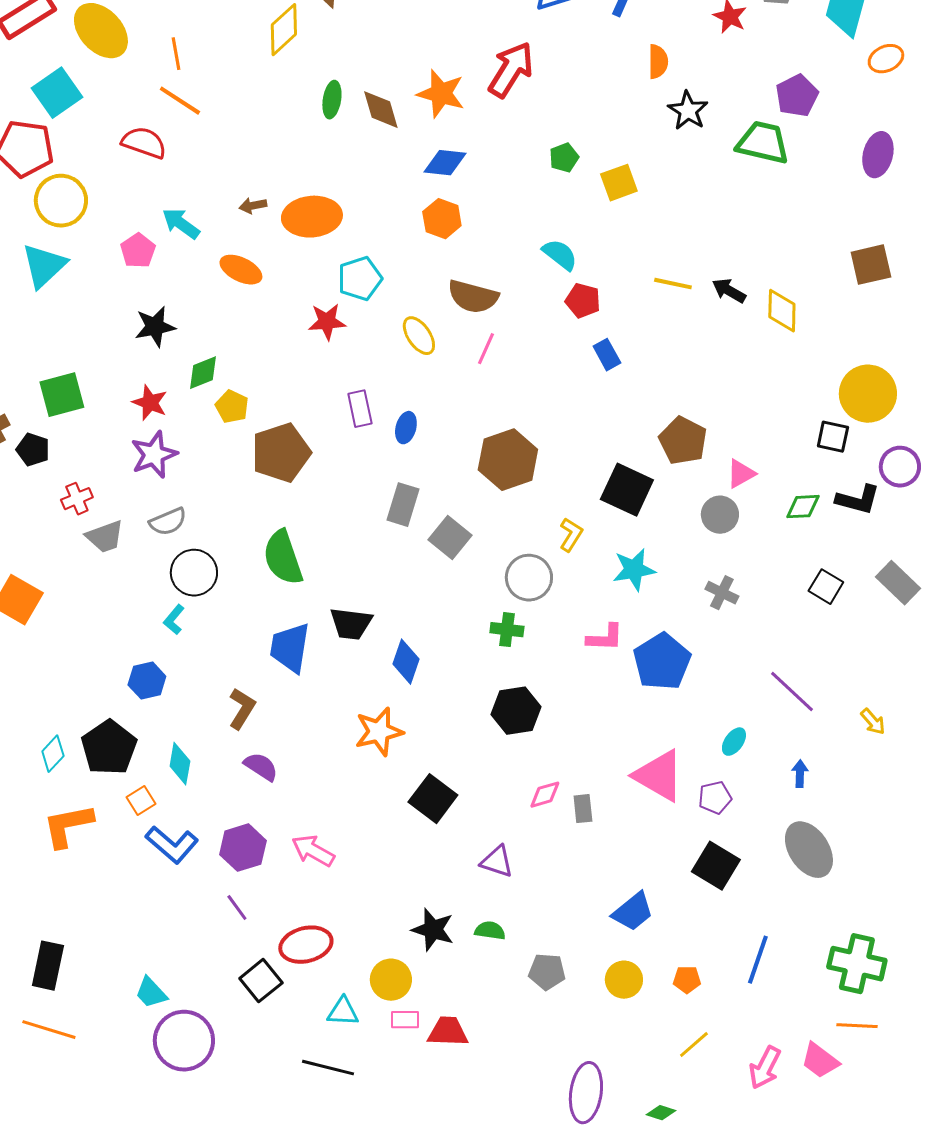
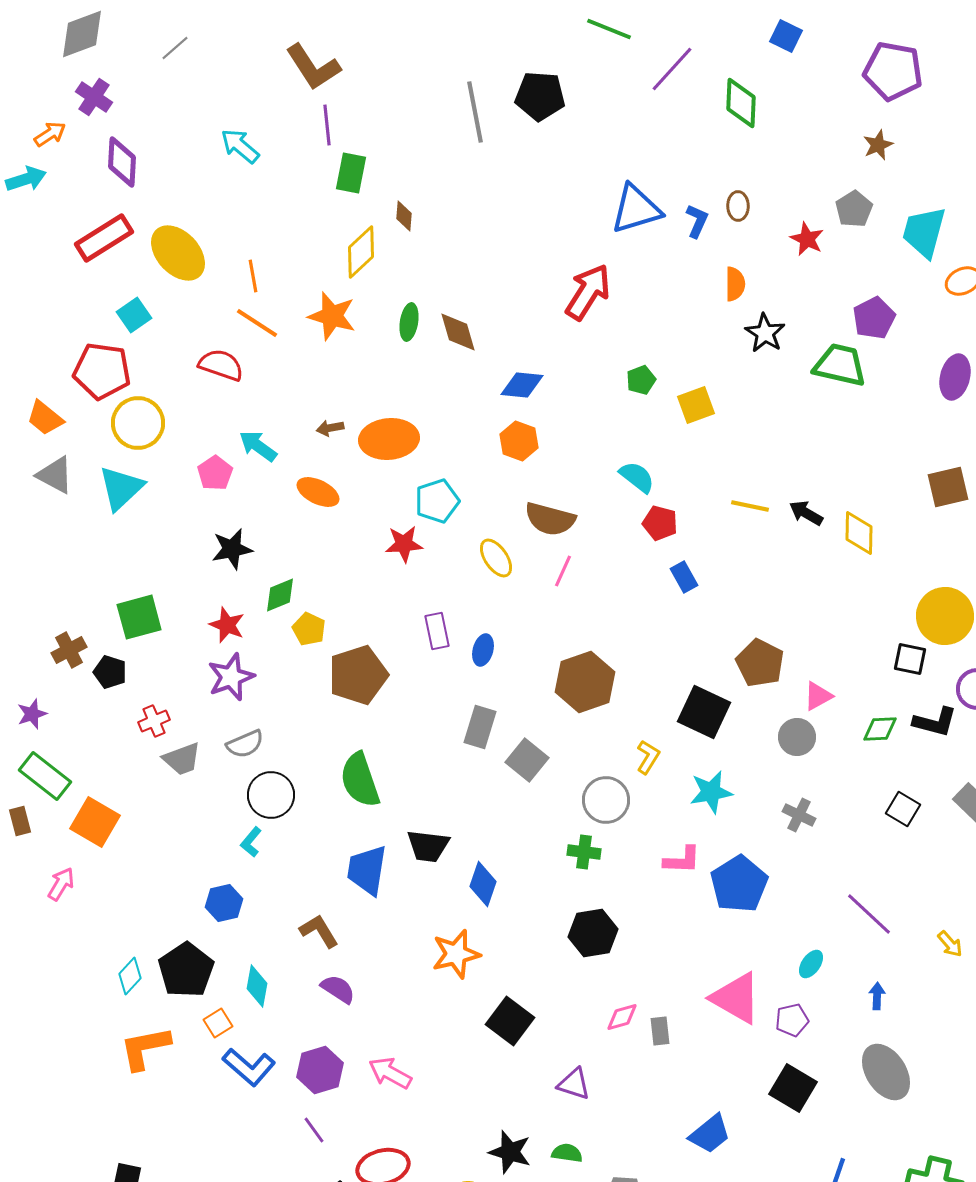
cyan square: (57, 93) -> (134, 315), size x0.7
orange star: (441, 94) -> (332, 316), moved
brown L-shape: (242, 709) -> (319, 931), turned -63

